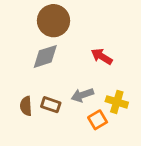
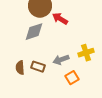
red arrow: (102, 56) -> (60, 19), moved
yellow cross: (117, 102) -> (86, 53), moved, turned -35

